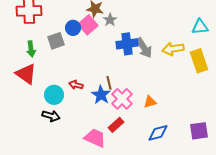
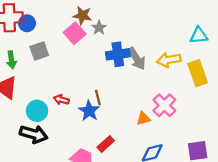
blue circle: (73, 28) -> (27, 23), moved
pink cross: (122, 99) -> (164, 105), moved
black arrow: (51, 116) -> (34, 134), size x1.4

